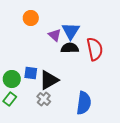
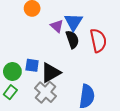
black semicircle: (70, 48) -> (72, 39), turned 72
gray cross: (44, 99) -> (46, 92), size x1.5

